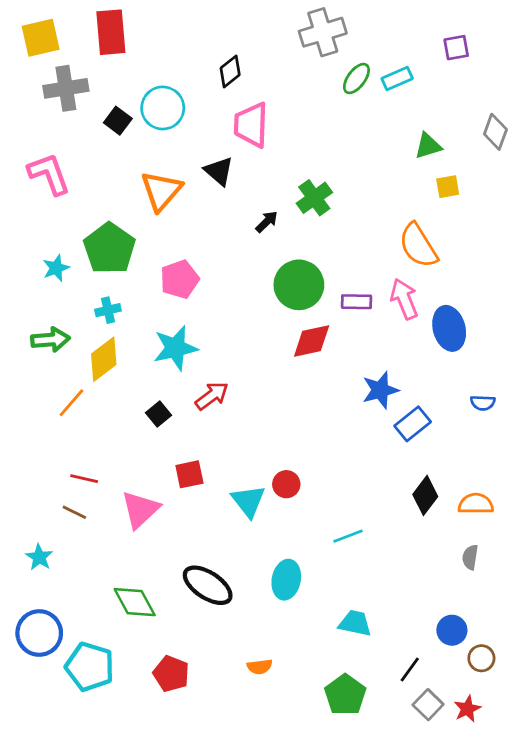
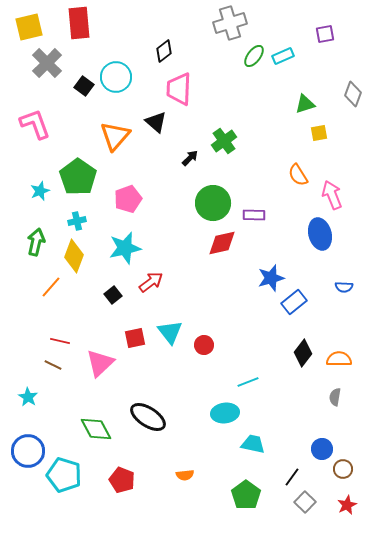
gray cross: (66, 88) -> (47, 63), turned -36
orange semicircle: (418, 246) -> (298, 175), size x0.7
pink arrow: (404, 299) -> (332, 195), moved
green arrow: (50, 340) -> (36, 242), turned -72
yellow diamond: (104, 359) -> (74, 256), turned -32
cyan triangle: (248, 501) -> (170, 332), moved
cyan ellipse: (286, 580) -> (225, 413), moved, turned 72
red star: (467, 709) -> (347, 505), moved

